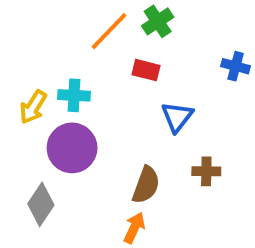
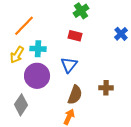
orange line: (109, 31) -> (24, 26), moved
blue cross: (236, 66) -> (121, 34), turned 32
blue triangle: (177, 117) -> (69, 65), moved

